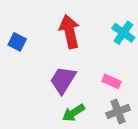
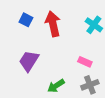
blue square: (17, 42) -> (26, 20), moved
purple trapezoid: (63, 80) -> (29, 61), moved

